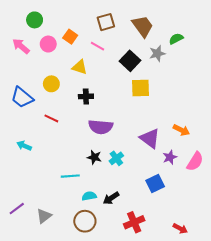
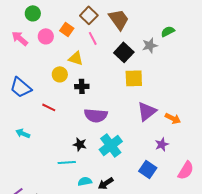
brown square: (106, 22) -> (89, 15), moved, turned -30
brown trapezoid: (143, 26) -> (119, 19), moved
pink line: (97, 46) -> (93, 38), turned 32
yellow circle: (51, 84) -> (60, 74), moved
purple triangle: (150, 138) -> (147, 111), moved, turned 45
black star: (94, 157) -> (80, 144), moved
cyan cross: (116, 158) -> (111, 145), size x1.6
pink semicircle: (195, 161) -> (186, 170), moved
blue square: (155, 183) -> (148, 169), turned -30

